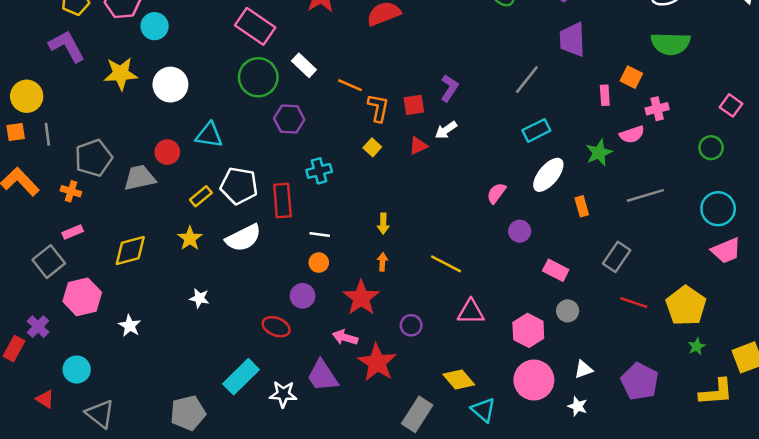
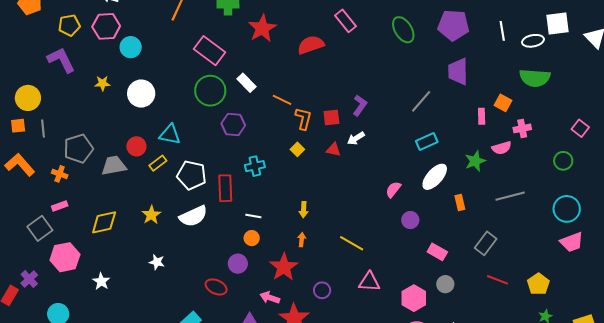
yellow star: (121, 74) -> (102, 83), size x0.6
red triangle: (418, 146) -> (333, 150), turned 35
yellow rectangle: (201, 196) -> (158, 163), moved
yellow pentagon: (686, 306) -> (538, 284), size x0.7

